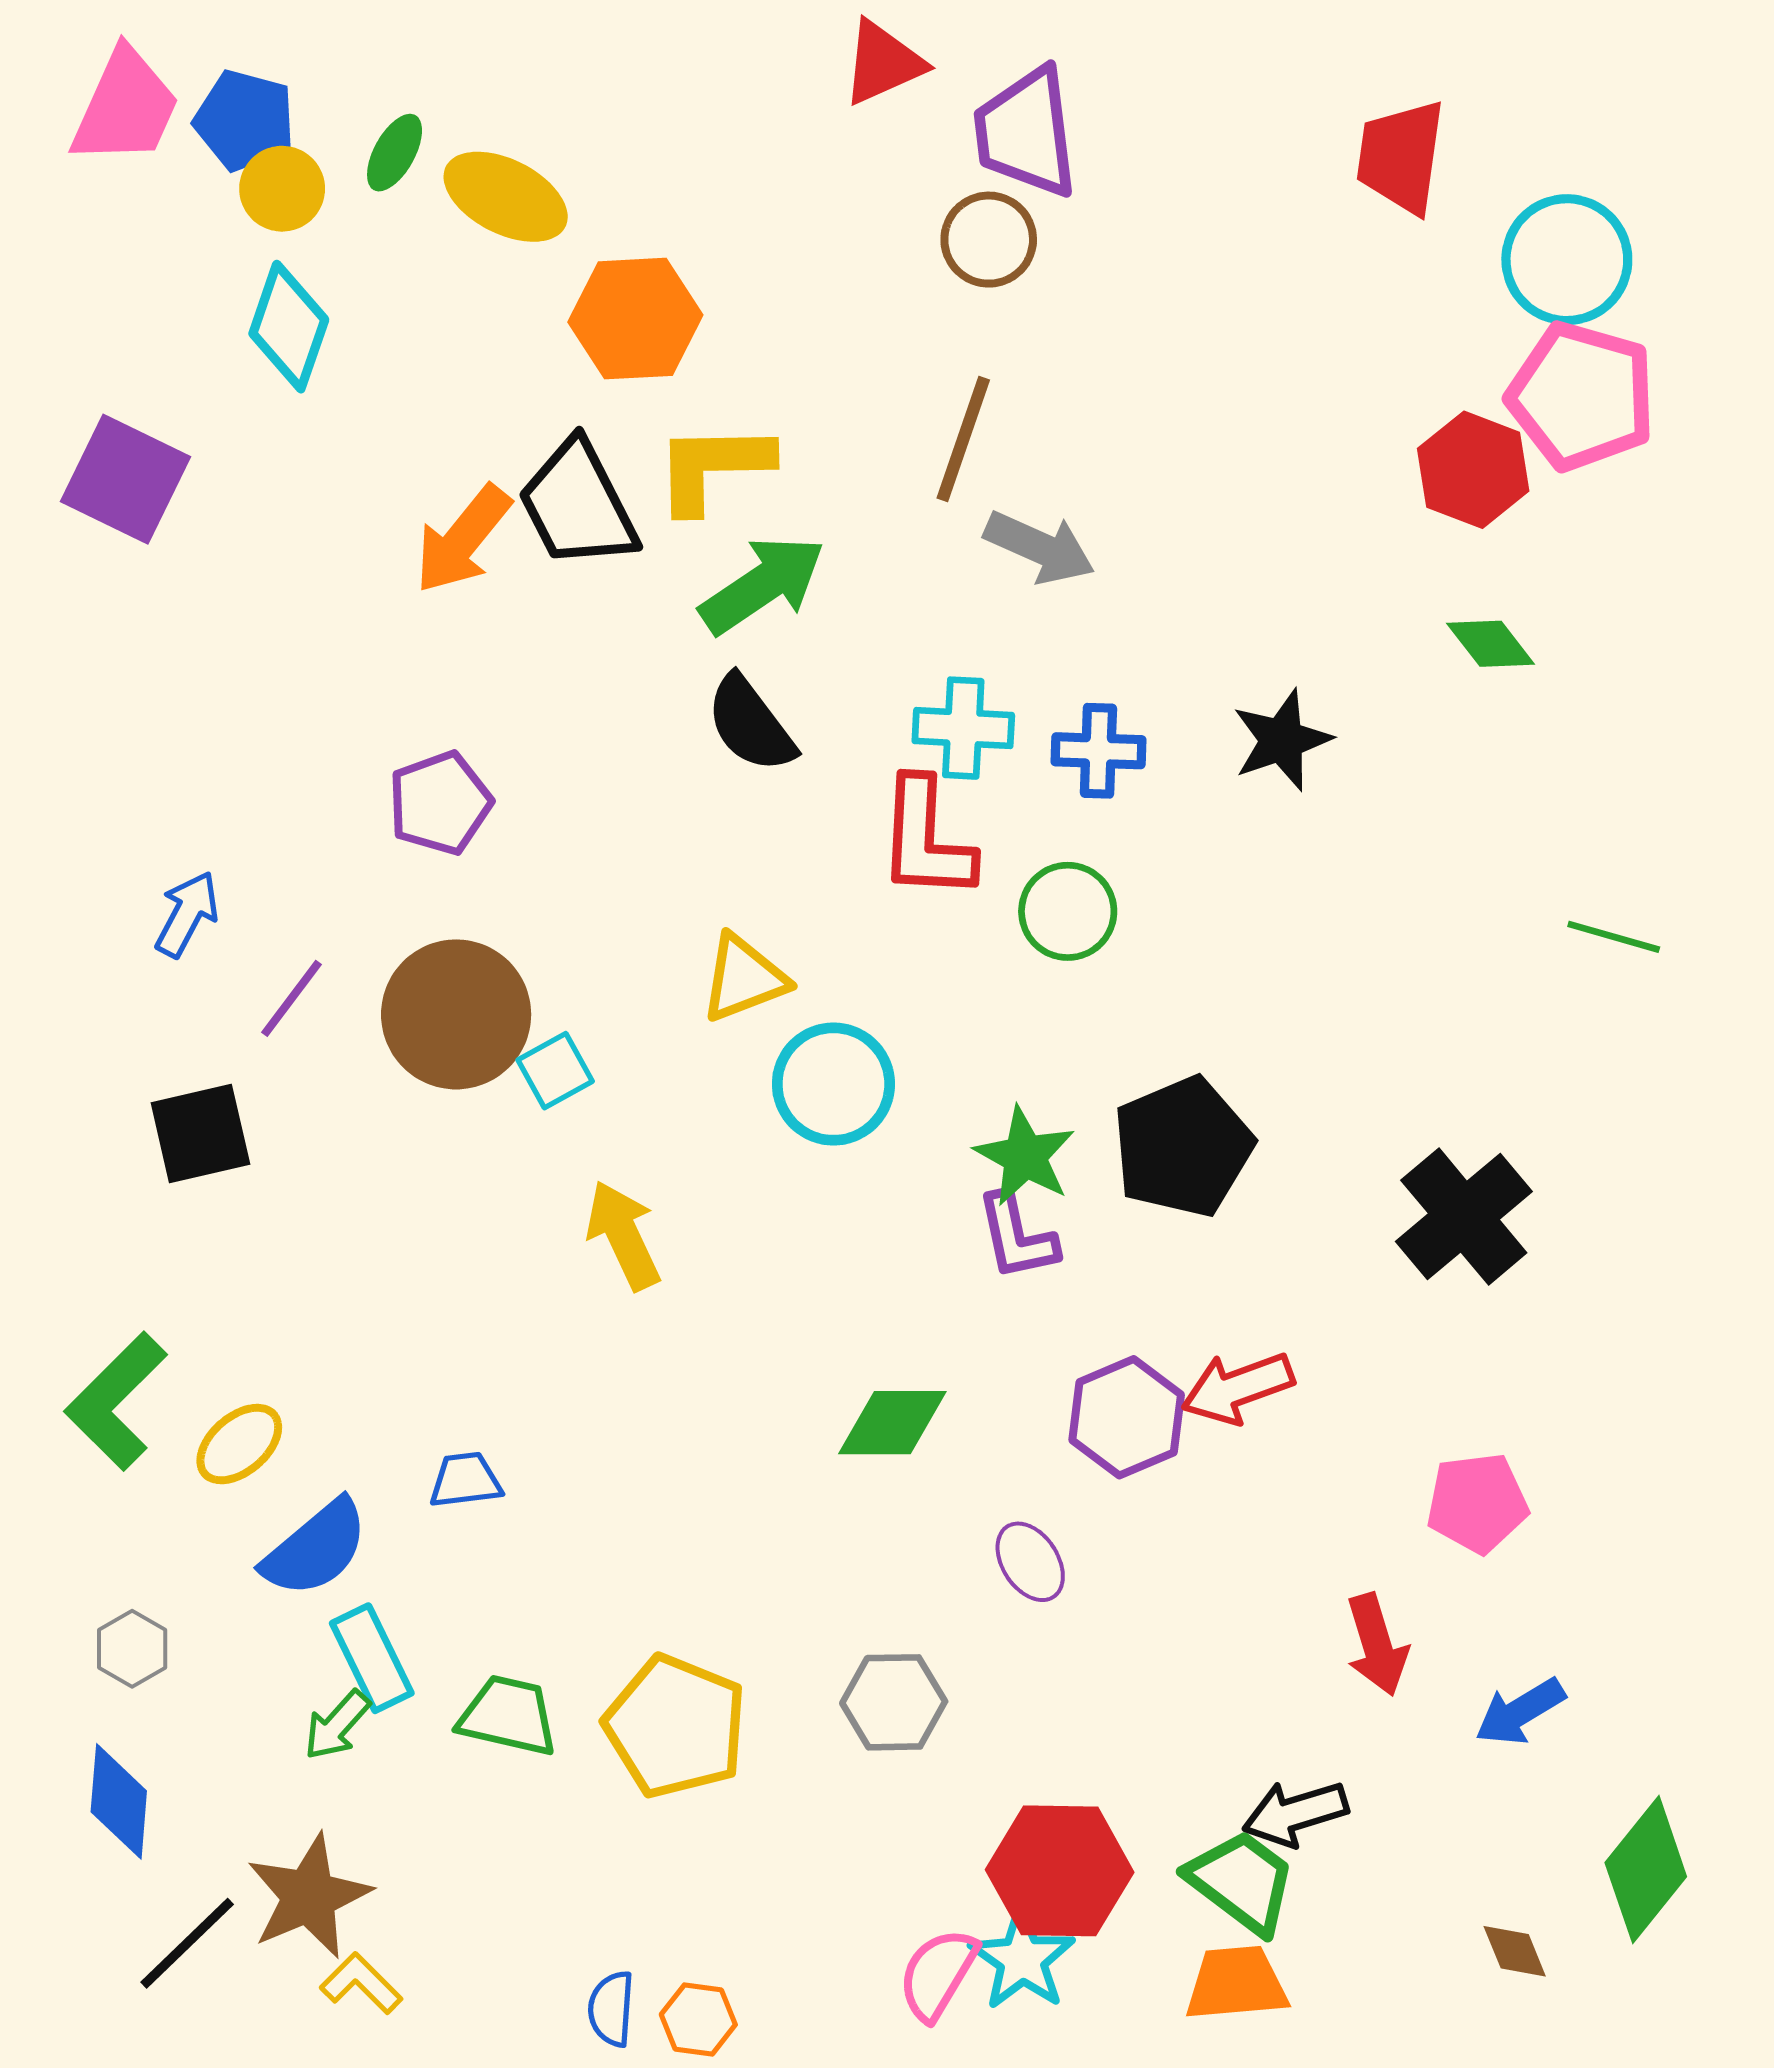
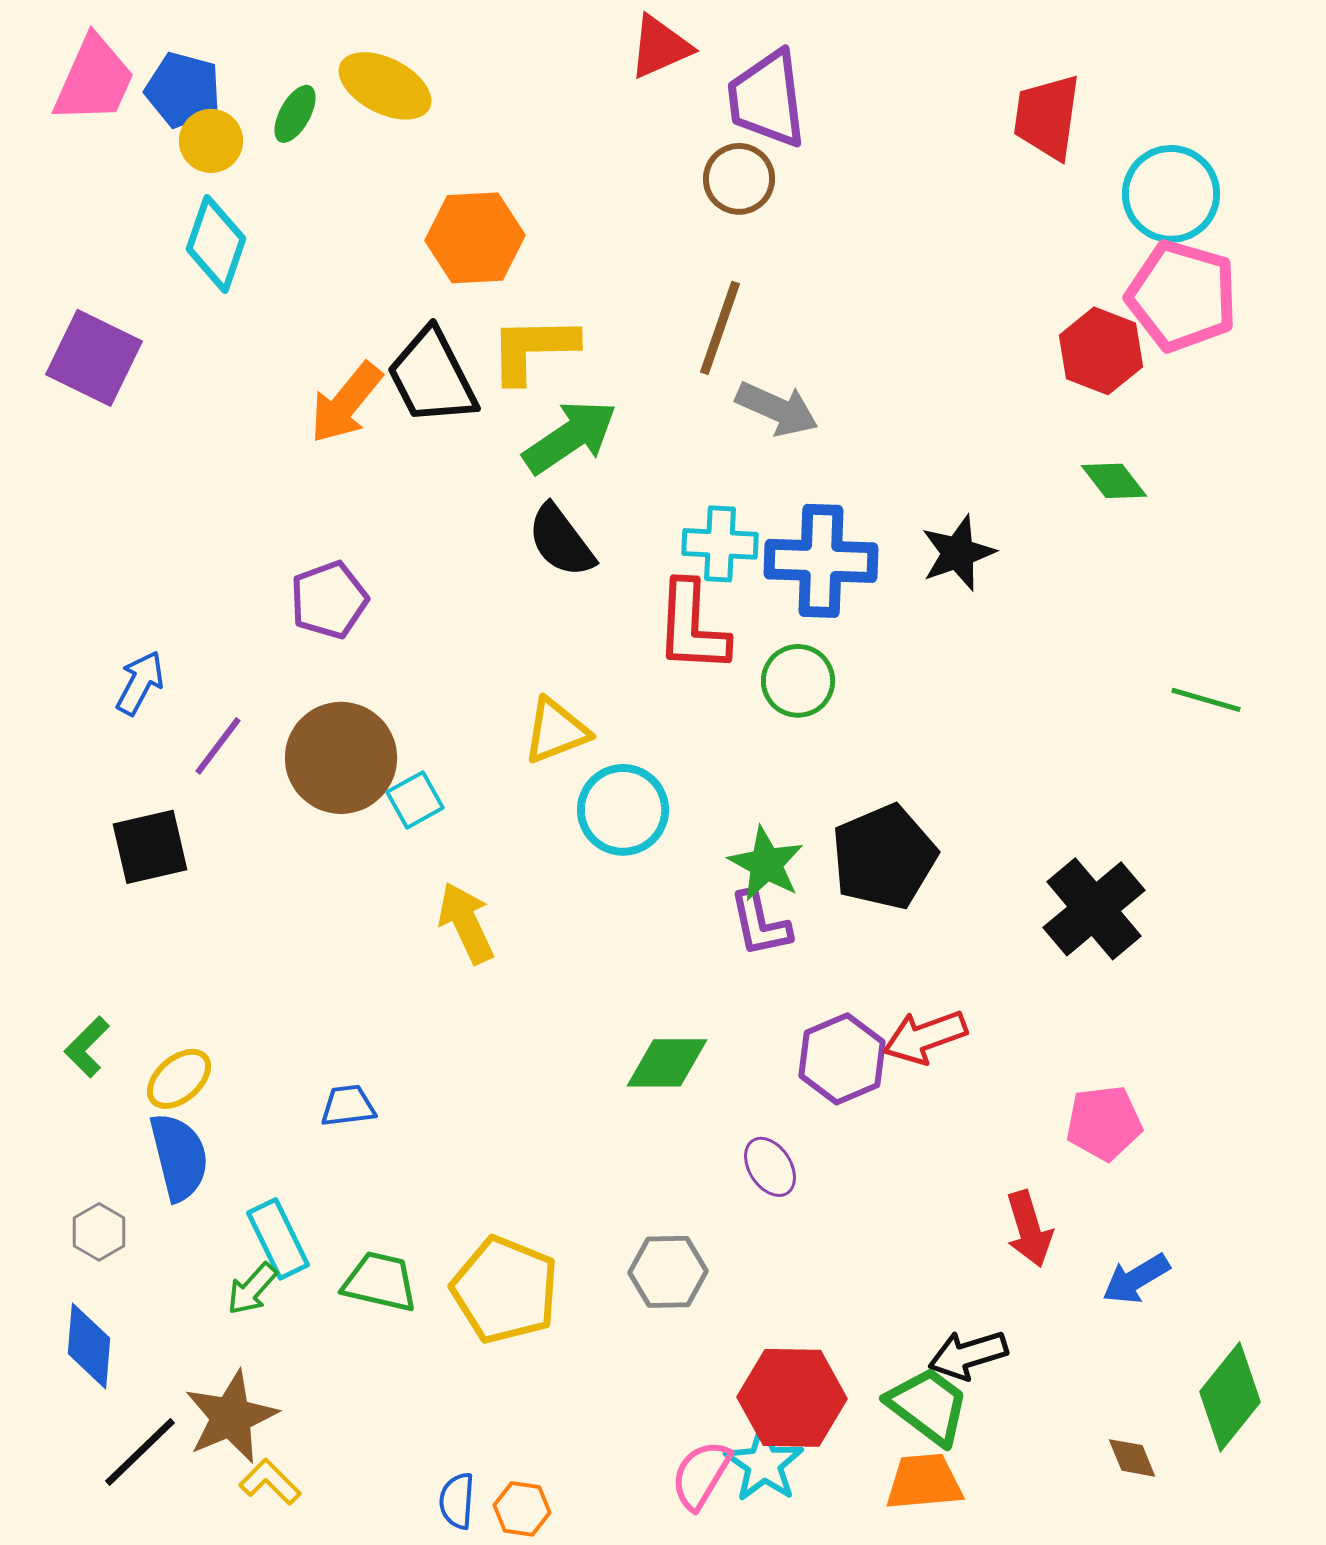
yellow ellipse: (506, 197) -> (385, 86), moved
blue cross: (1098, 751) -> (821, 561), size x1.6
green L-shape: (116, 1401) -> (87, 1047), size x0.6
blue semicircle: (316, 1548) -> (179, 1157), moved, turned -64

